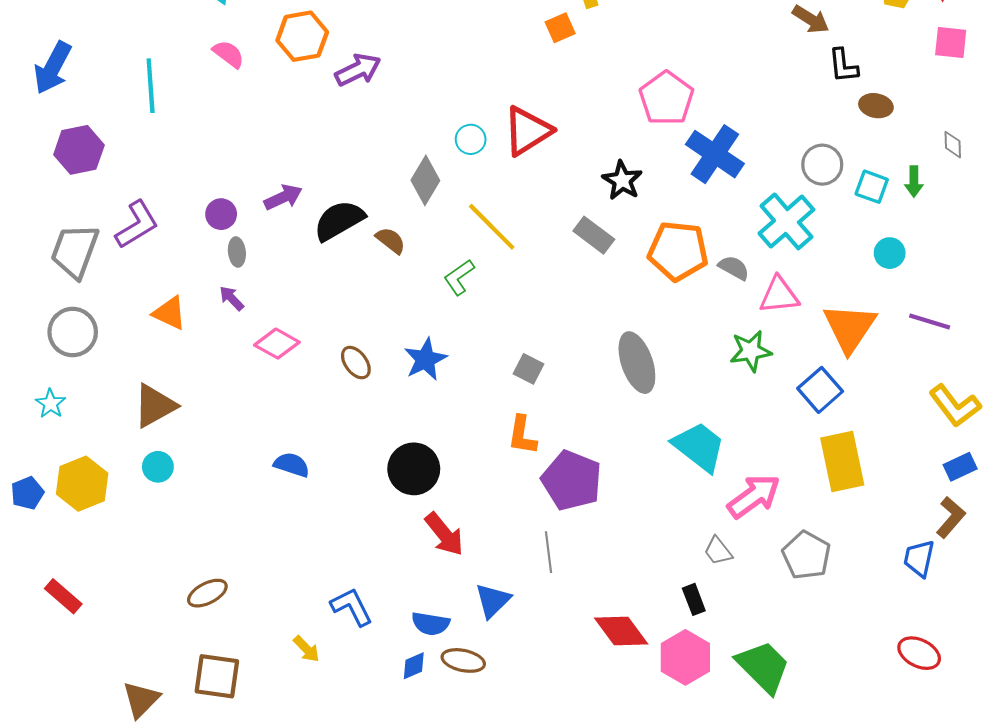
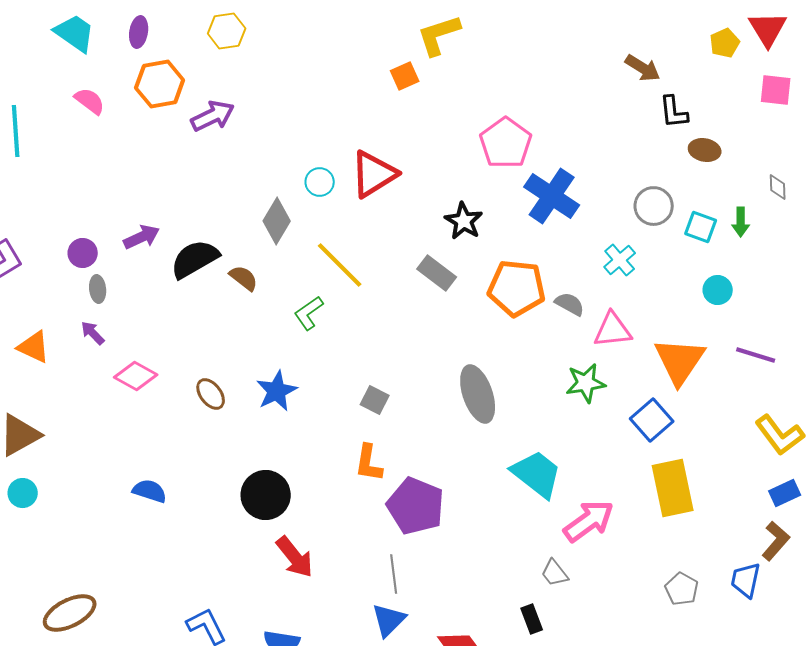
cyan cross: (786, 221) -> (620, 260), size x0.6
gray pentagon: (806, 555) -> (682, 589), moved, size x0.7
brown ellipse: (207, 593) -> (70, 613), size x1.4
blue triangle: (493, 600) -> (389, 620), moved

